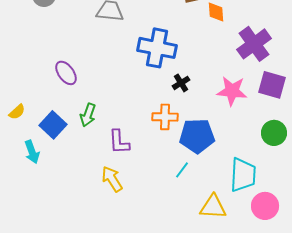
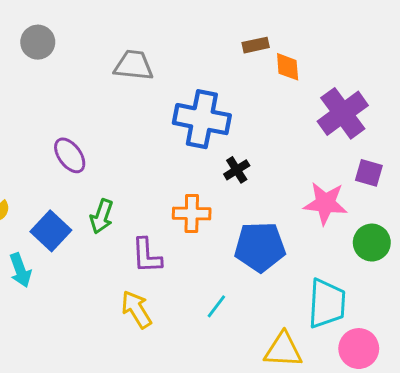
purple square: (272, 85) -> (369, 173), size x0.7
pink star: (232, 91) -> (325, 203), moved
orange cross: (165, 117) -> (192, 213), moved
cyan line: (182, 170) -> (216, 306), moved

